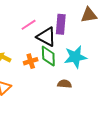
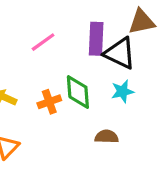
black triangle: (46, 37) -> (120, 53), moved
cyan star: (75, 57) -> (123, 91), size x0.6

